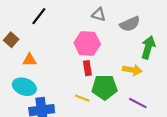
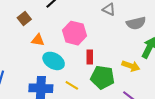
pink hexagon: (87, 44) -> (75, 33), moved
cyan ellipse: (24, 87) -> (54, 61), moved
yellow line: (82, 98) -> (72, 85), moved

